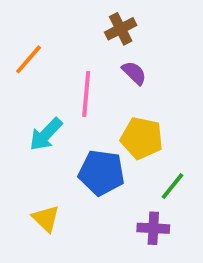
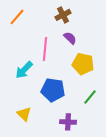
orange line: (29, 59) -> (17, 17), moved
yellow pentagon: (142, 138) -> (83, 64), moved
purple cross: (153, 228) -> (68, 122), moved

